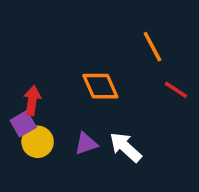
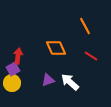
red line: (176, 90) -> (91, 56), moved
yellow circle: (38, 142) -> (12, 83), moved

